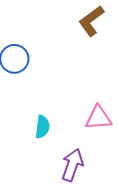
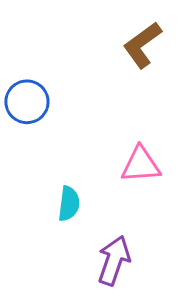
pink triangle: (98, 118) -> (141, 165), moved

